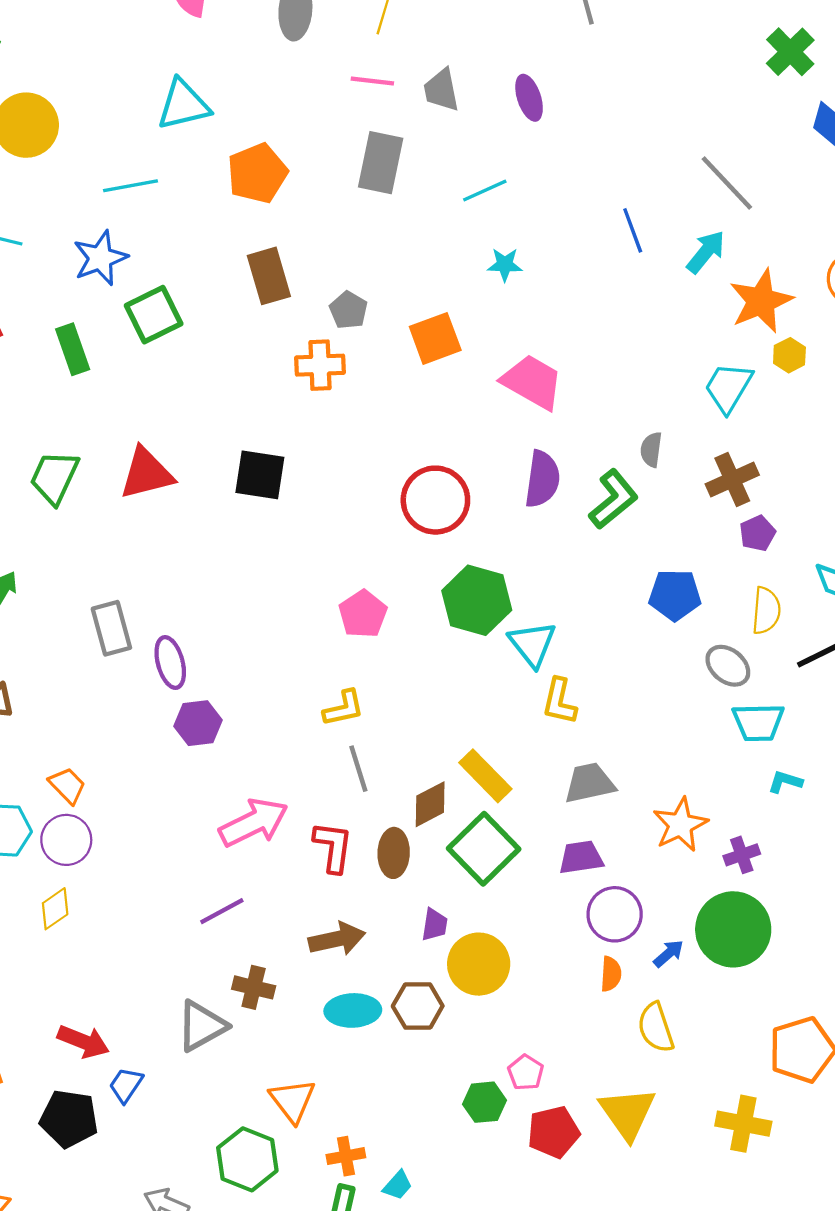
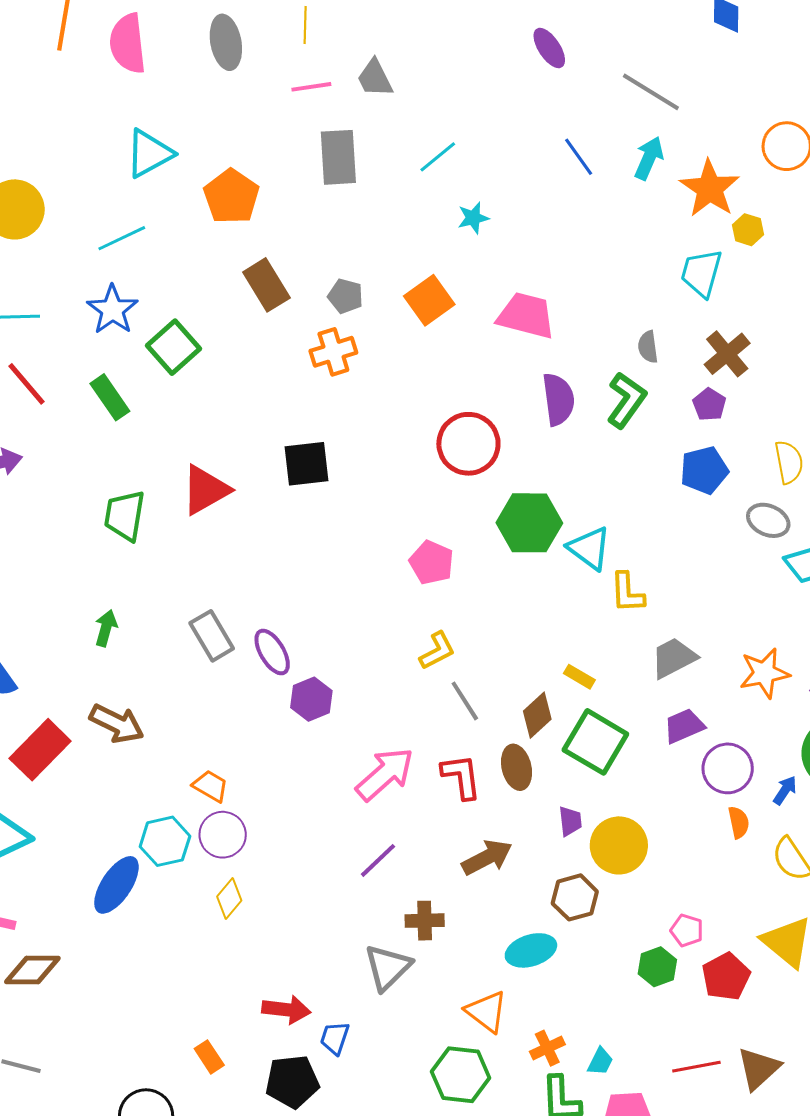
purple ellipse: (529, 98) -> (549, 48), moved
purple pentagon: (757, 533) -> (709, 404), moved
yellow rectangle: (485, 776) -> (579, 677), size x0.6
orange star: (680, 825) -> (764, 673), turned 30
cyan ellipse: (353, 1010) -> (531, 950), moved

